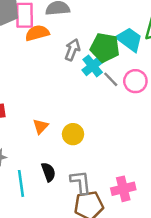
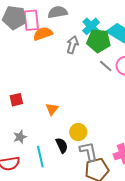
cyan cross: (93, 66) -> (91, 26), moved
yellow circle: (73, 134) -> (78, 132), moved

